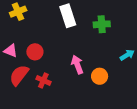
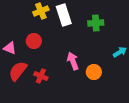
yellow cross: (18, 12) -> (41, 11), moved
red circle: (35, 52) -> (34, 41), moved

